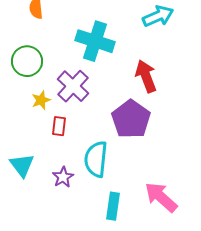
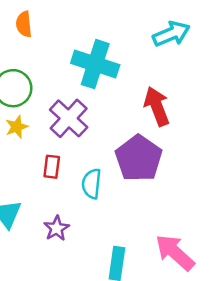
yellow star: (41, 100) -> (17, 127), moved
cyan semicircle: (96, 159) -> (92, 184), moved, size x0.7

